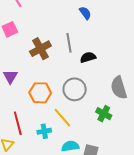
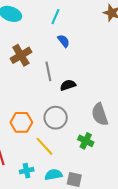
brown cross: (40, 49) -> (21, 55), moved
cyan cross: (44, 131) -> (27, 171), moved

